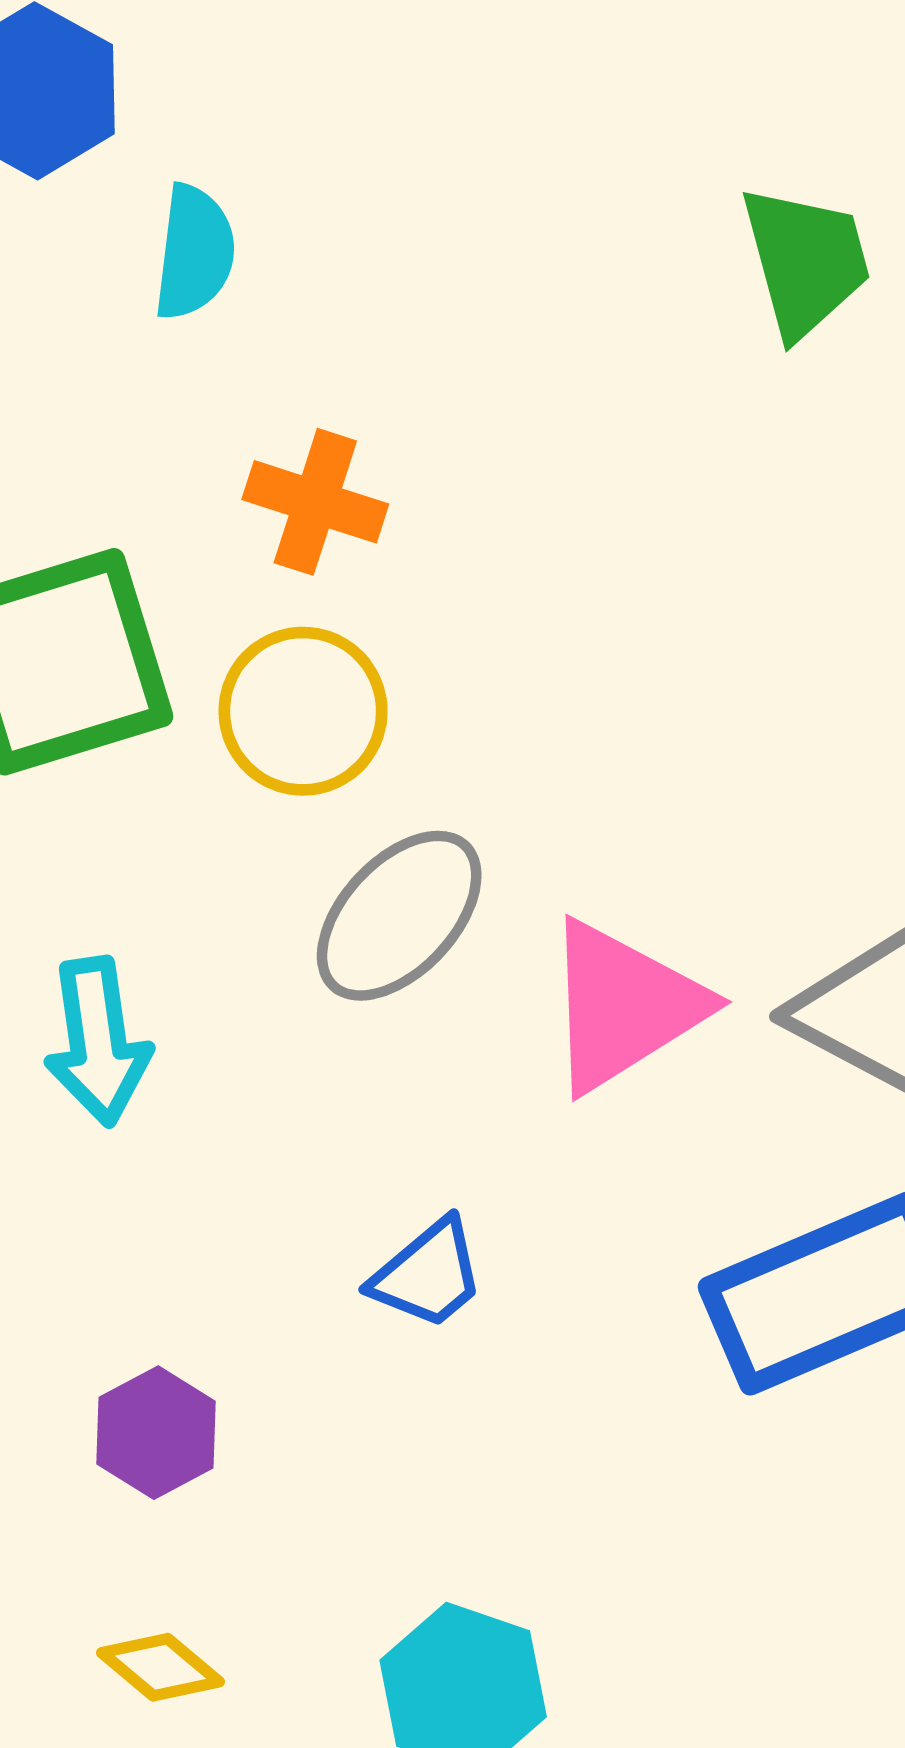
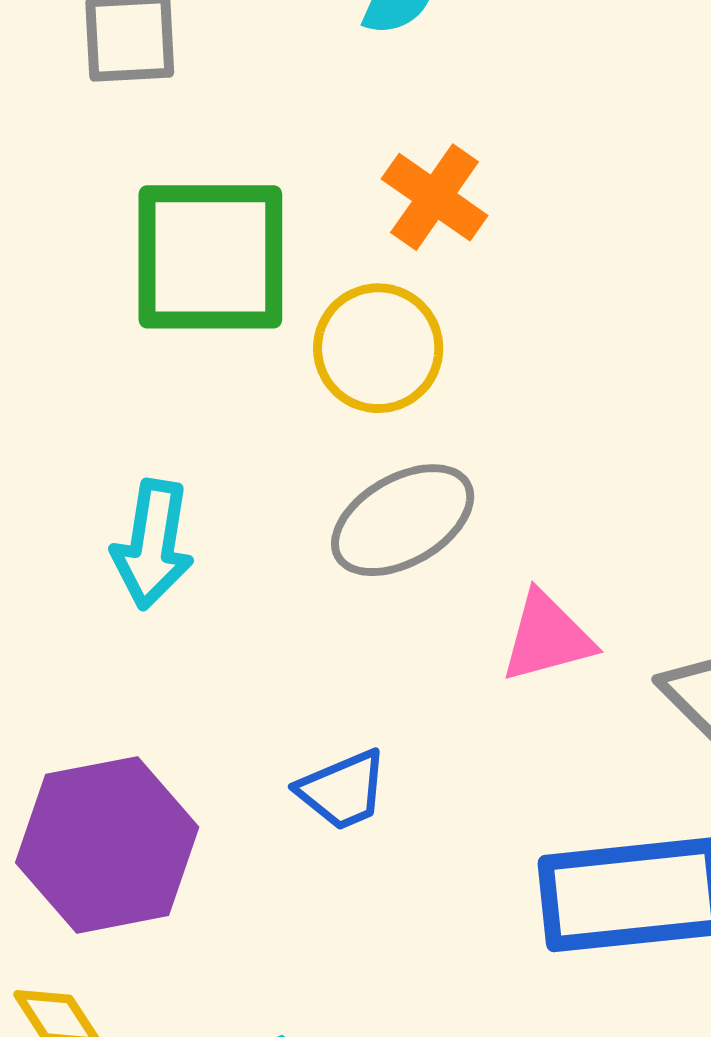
pink triangle: (624, 1006) -> (547, 637), size x0.7
purple hexagon: (156, 1433) -> (107, 845), size x1.8

